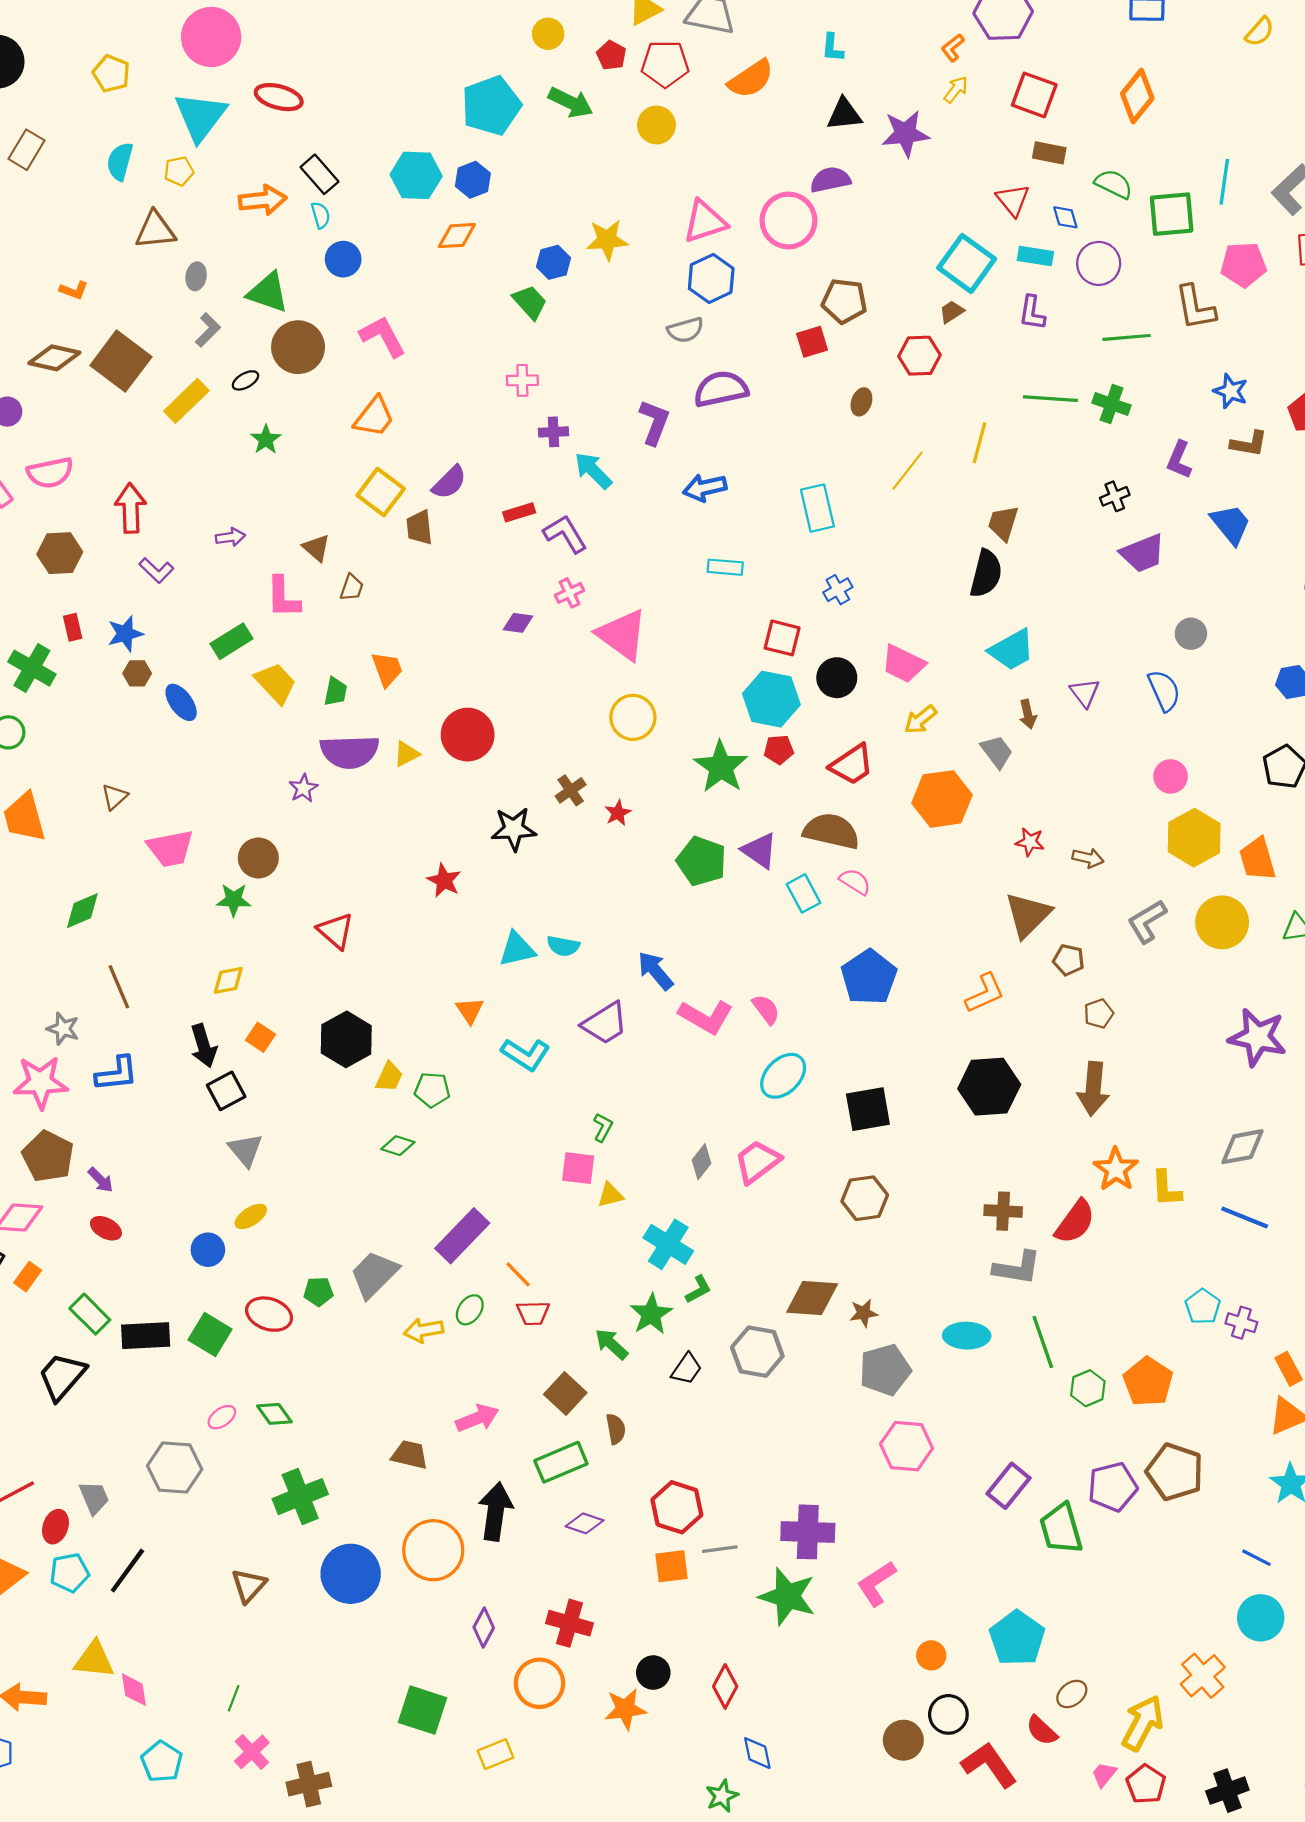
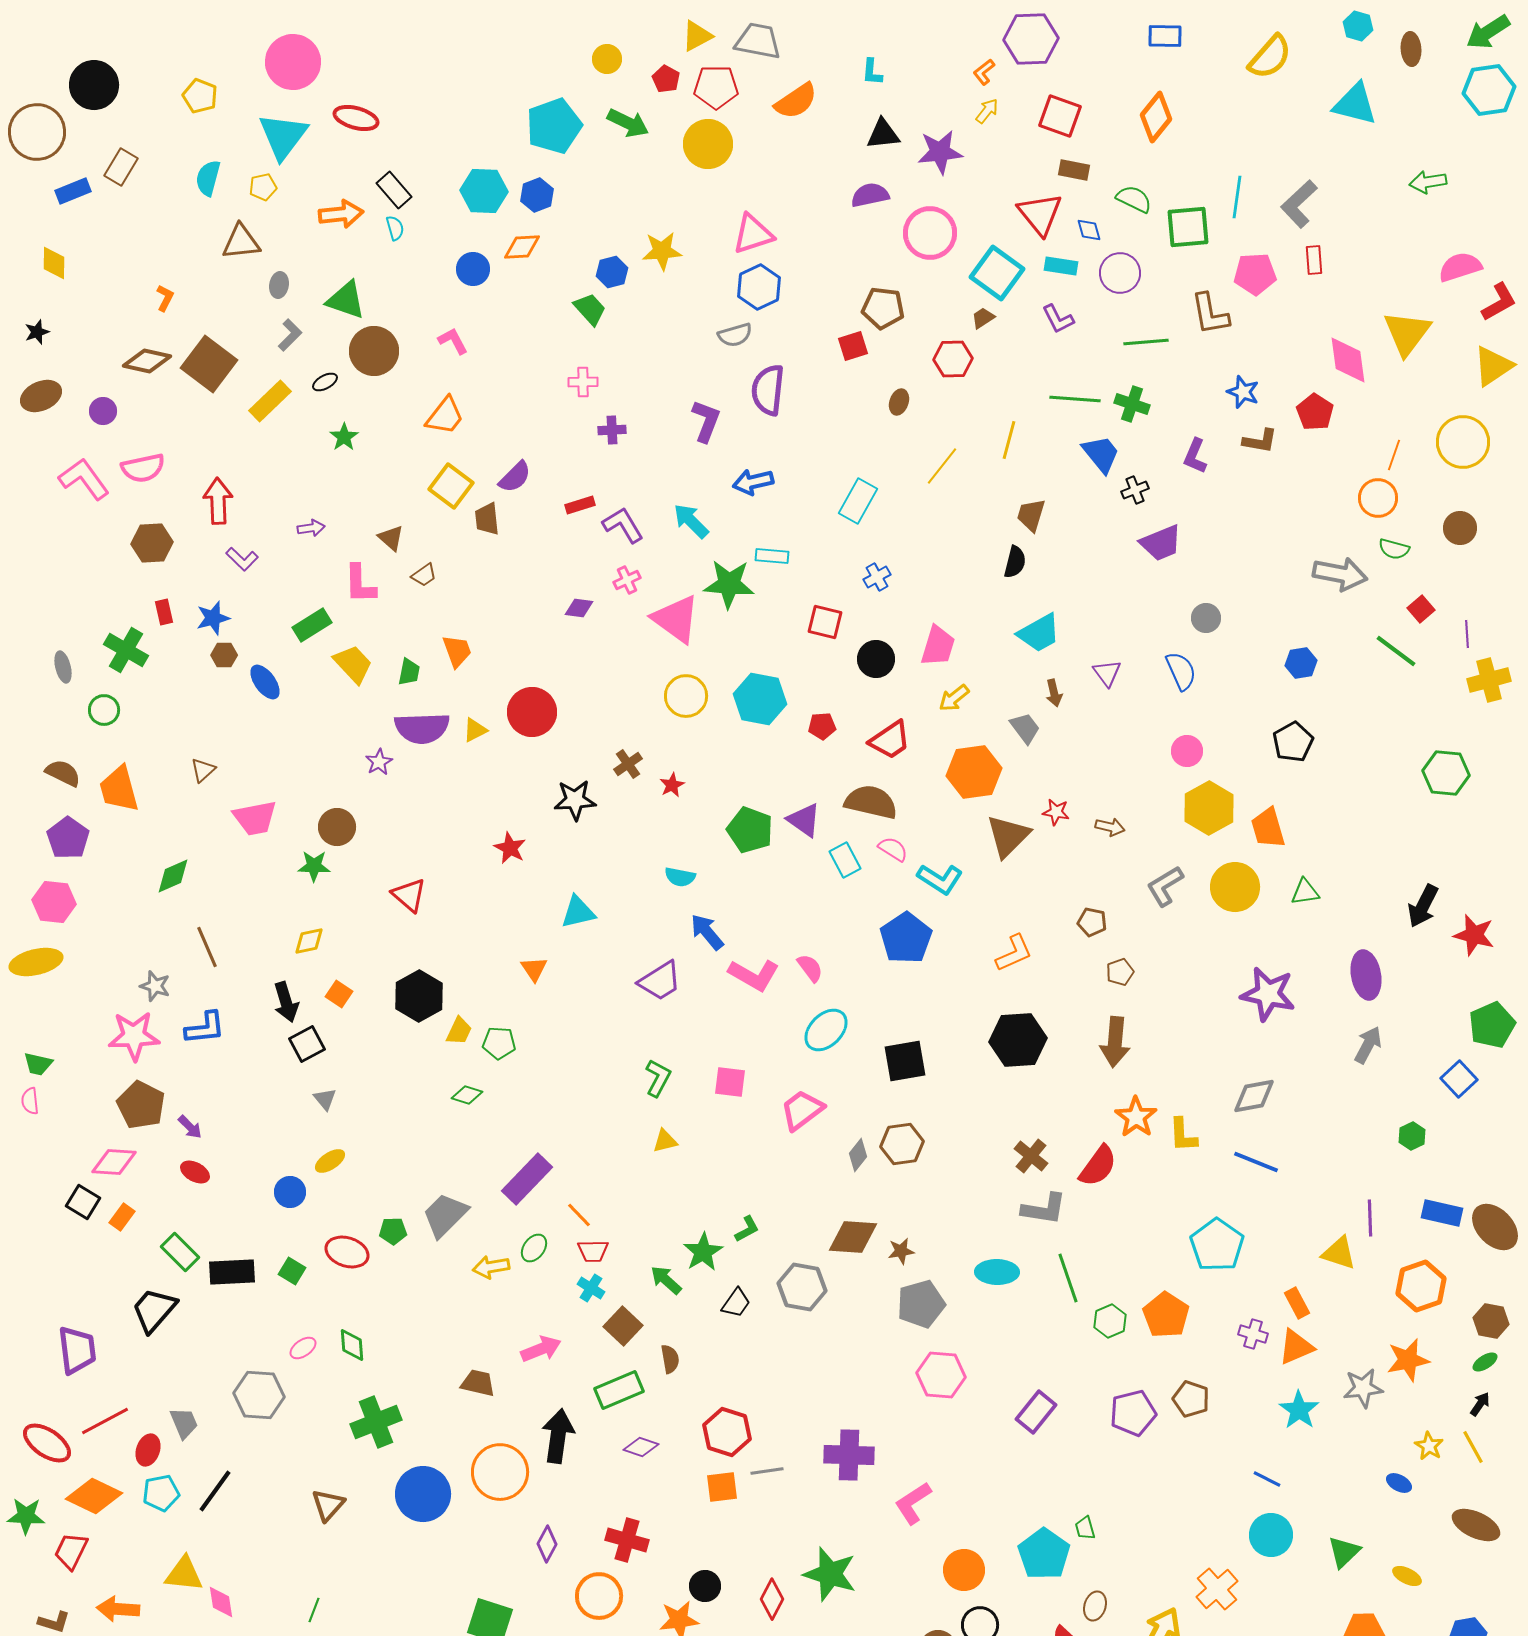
yellow semicircle: (1260, 32) -> (1270, 57), size x1.6
yellow circle: (656, 125) -> (708, 144), size x1.4
red triangle: (1013, 200) -> (1040, 214), size x1.4
pink circle: (788, 221) -> (930, 233), moved
blue circle: (343, 259) -> (473, 269), moved
orange L-shape: (74, 290) -> (165, 298), turned -84
purple L-shape: (1032, 313) -> (1058, 319), turned -36
pink L-shape: (383, 336) -> (453, 341), size x0.7
purple semicircle: (721, 389) -> (768, 390), turned -72
cyan arrow: (593, 471) -> (691, 521), moved
cyan rectangle: (817, 508) -> (858, 501), turned 42
blue trapezoid: (1231, 524) -> (1101, 454), moved
black semicircle: (986, 574) -> (1015, 562), size x0.7
brown trapezoid: (352, 588) -> (424, 575), turned 36
pink trapezoid: (903, 664) -> (938, 646), turned -99
cyan hexagon: (771, 699) -> (760, 699), moved
green star: (721, 767) -> (729, 584), moved, turned -30
brown triangle: (1028, 915) -> (1008, 836), moved
cyan semicircle: (563, 946) -> (680, 877), moved
cyan L-shape: (526, 1054) -> (940, 879), moved
green L-shape: (603, 1127) -> (658, 1078), size x1.4
gray triangle: (245, 1150) -> (325, 1099), size x0.7
gray diamond: (702, 1162) -> (858, 1155), moved
pink square: (578, 1168) -> (730, 1082), moved
brown cross: (1003, 1211) -> (1031, 1156), turned 36
cyan cross: (668, 1244) -> (591, 1288), moved, size x0.6
cyan pentagon: (1203, 1307) -> (1217, 1245), size x1.6
purple cross: (1241, 1323) -> (1253, 1334), moved
green square: (210, 1334) -> (292, 1271), size x0.7
green diamond: (274, 1414) -> (352, 1345), turned 32
brown pentagon: (1175, 1472) -> (1191, 1399), size x0.7
green trapezoid: (1061, 1529) -> (1085, 1528), moved, size x0.5
green star: (787, 1596) -> (830, 1574), moved
orange circle: (931, 1655) -> (964, 1570), size x1.5
brown ellipse: (1072, 1694) -> (1095, 1606), turned -36

